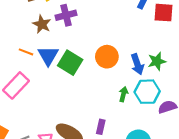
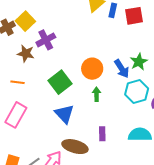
blue triangle: (48, 56) -> (64, 114), moved
green square: (70, 63) -> (60, 82), turned 35
green arrow: (123, 94) -> (97, 94), moved

